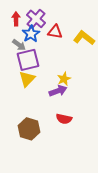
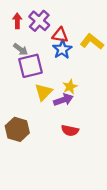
blue star: (31, 34) -> (62, 49), moved
yellow triangle: (27, 79) -> (44, 92), moved
brown hexagon: (29, 129) -> (17, 129), moved

